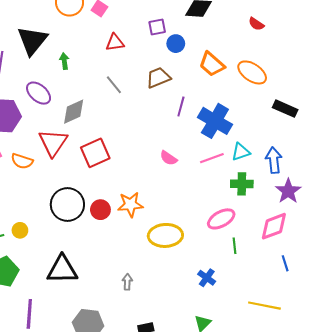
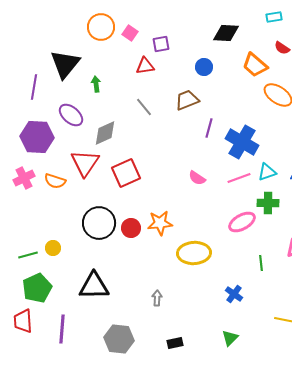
purple square: (157, 27) -> (161, 44), moved
orange trapezoid: (212, 64) -> (255, 65), moved
pink ellipse: (221, 219) -> (242, 222), moved

